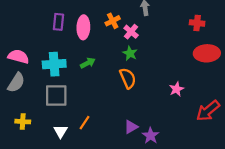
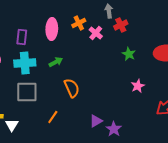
purple rectangle: (58, 22) -> (22, 37), moved
red cross: (197, 23) -> (121, 25), moved, turned -32
green star: (130, 53) -> (129, 54), moved
orange semicircle: (128, 78) -> (72, 88), moved
white triangle: (61, 131) -> (12, 125), moved

